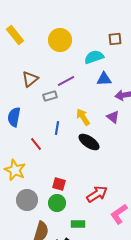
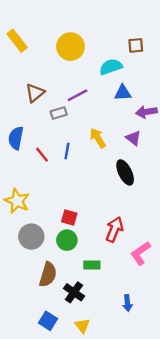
black ellipse: (89, 142) -> (125, 172), moved, turned 30
red line: (36, 144) -> (42, 155), moved
red arrow: (97, 194) -> (114, 229), turned -35

